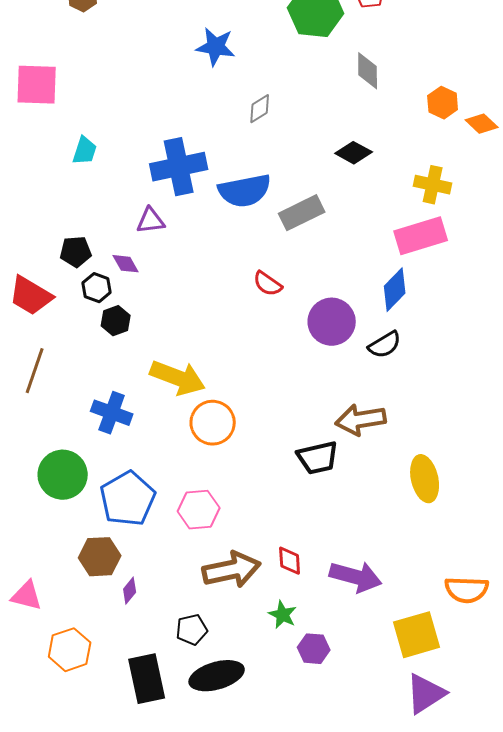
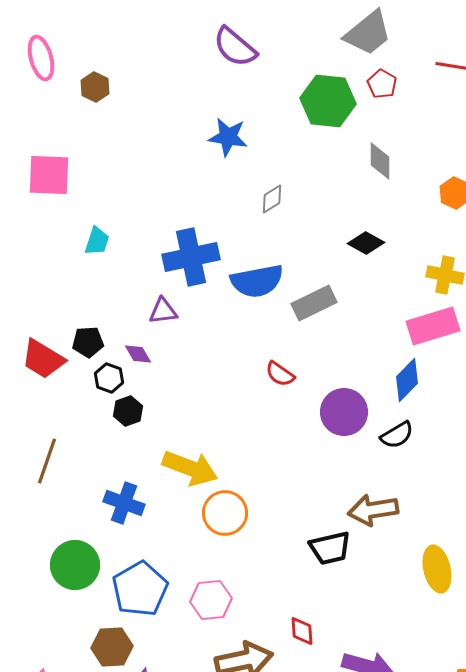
red trapezoid: (31, 296) -> (43, 359), moved
red diamond: (290, 561) -> (302, 631), moved

